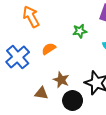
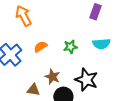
green star: (80, 31) -> (70, 47), moved

